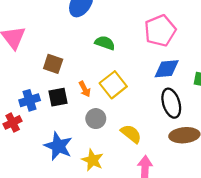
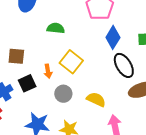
blue diamond: (167, 69) -> (113, 37), turned -40
orange arrow: (85, 89) -> (48, 71), turned 32

